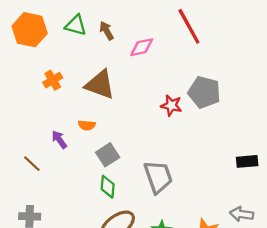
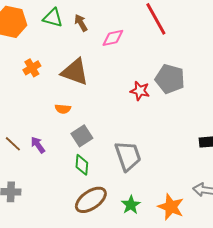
purple arrow: (59, 139) -> (38, 145), moved

